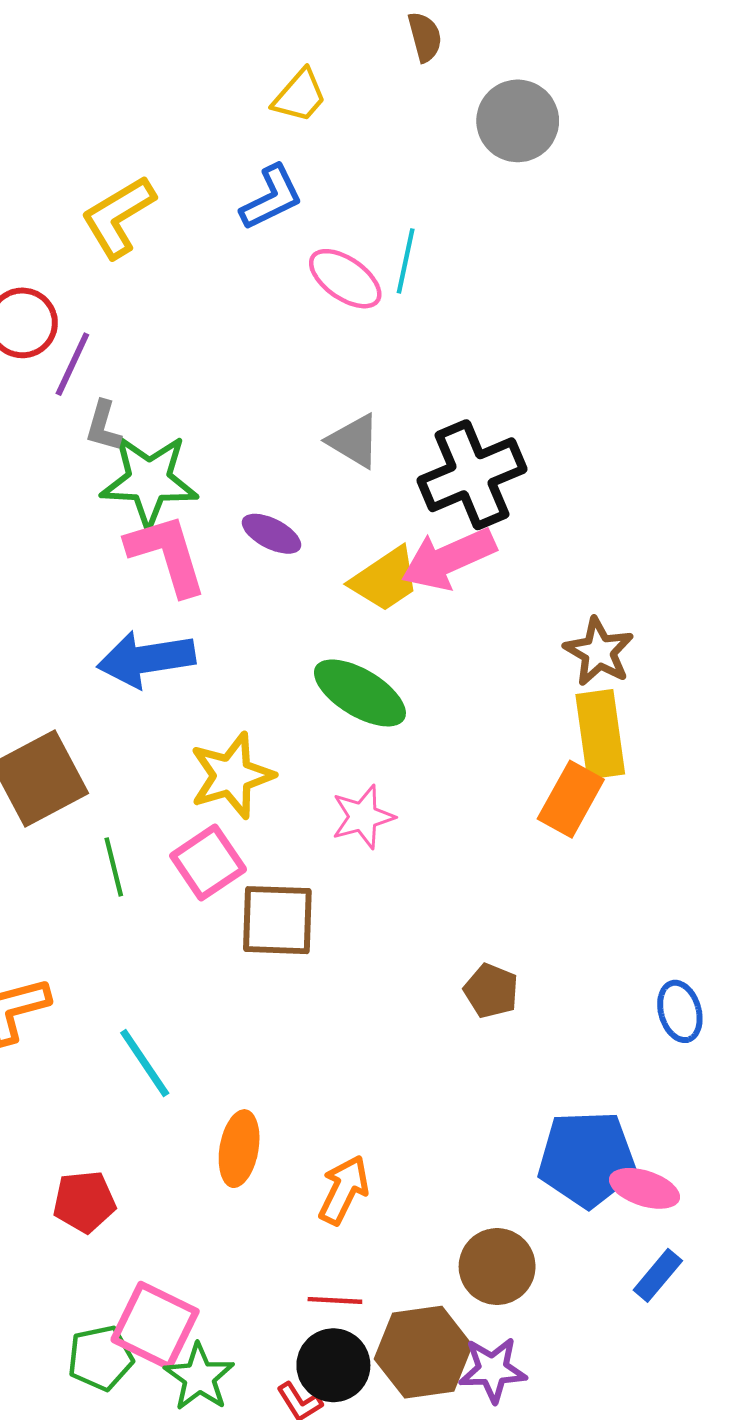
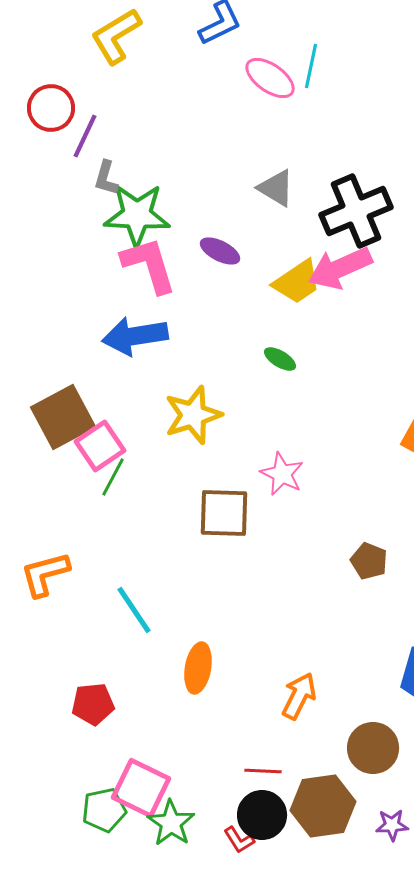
green ellipse: (360, 693) -> (280, 359), size x0.5
pink star: (363, 817) -> (282, 474), moved, turned -30
pink square: (208, 863) -> (100, 446), moved
green line: (114, 867) -> (113, 477), turned 42
orange arrow: (344, 1190) -> (299, 696), moved
purple star: (493, 1370) -> (392, 825), moved, size x0.7

